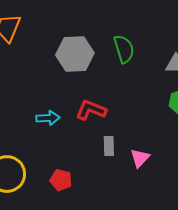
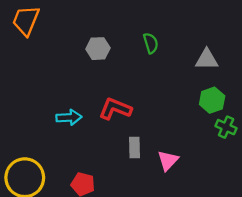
green semicircle: (124, 49) -> (151, 43), size x0.7
gray hexagon: (75, 54) -> (98, 49), size x0.6

